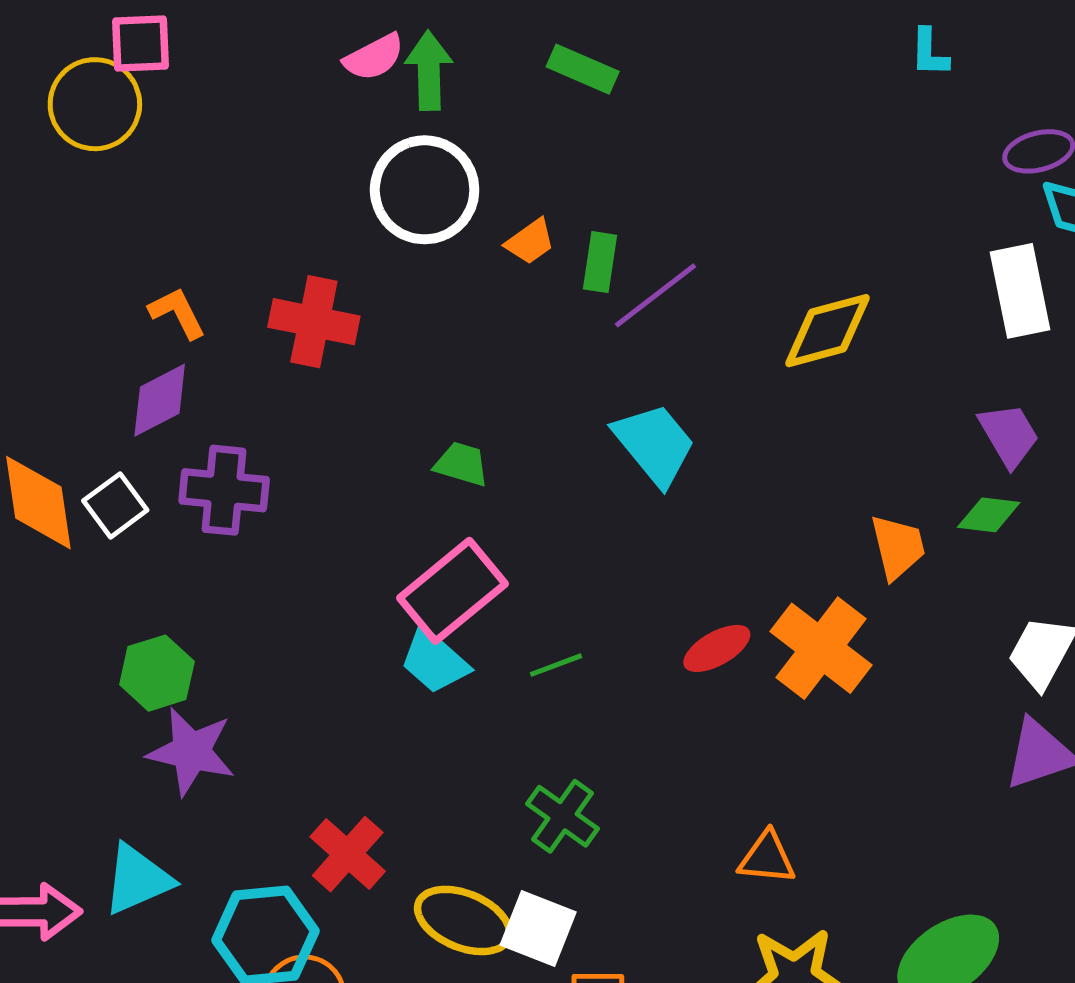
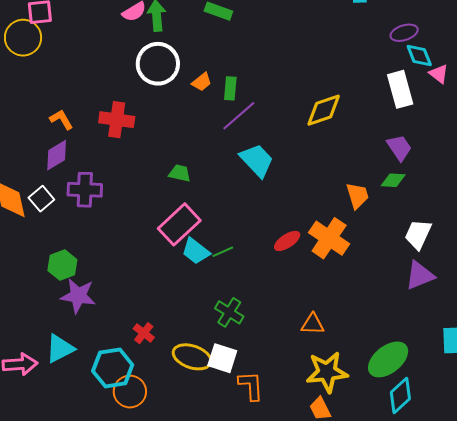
purple line: (656, 295) -> (239, 116), moved
cyan trapezoid: (434, 661) -> (196, 251), moved
red cross: (348, 854) -> (144, 333), size x0.7

